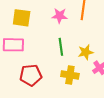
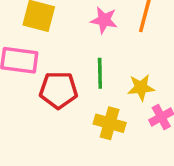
red pentagon: (31, 75) -> (58, 90), moved

